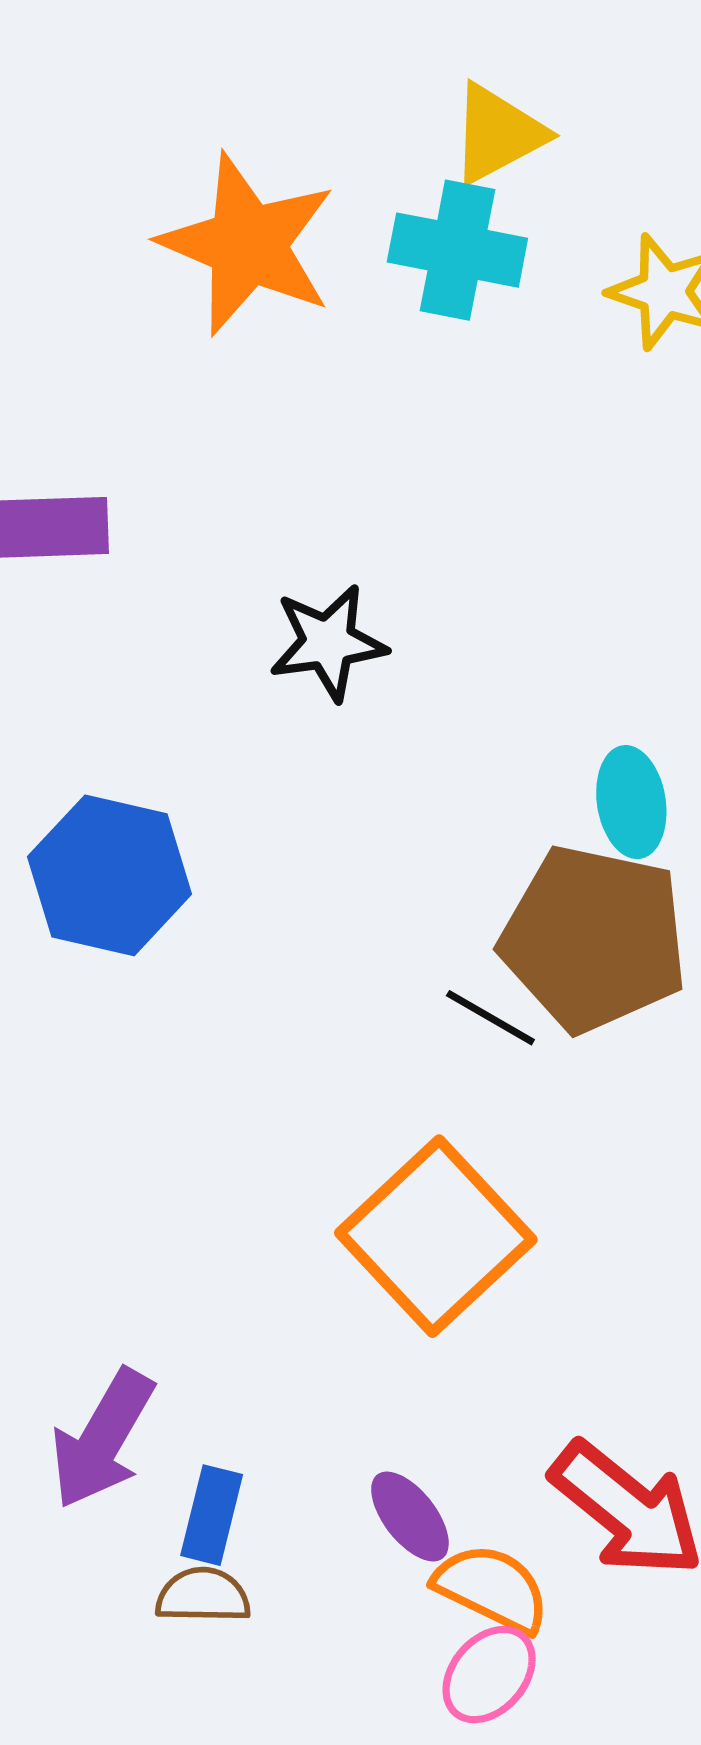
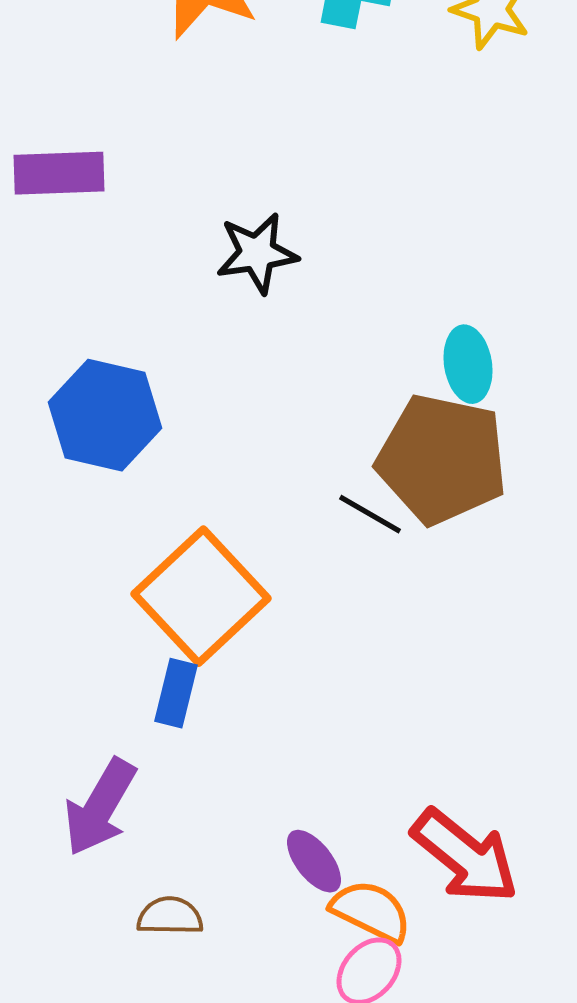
orange square: (436, 1236) -> (201, 596), moved
blue rectangle: (212, 1515) -> (176, 693), moved

